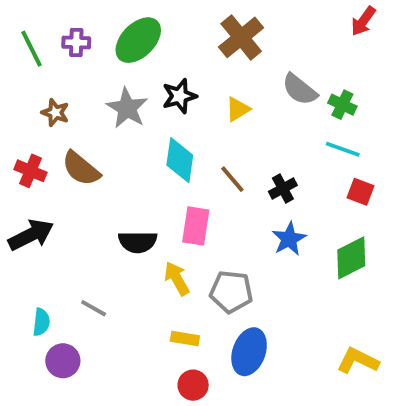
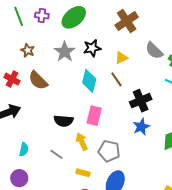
brown line: (232, 179) -> (116, 79), moved
black cross: (283, 188) -> (141, 101), size x1.5
gray line: (94, 308) -> (57, 154), moved
cyan semicircle: (41, 322) -> (24, 149), moved

